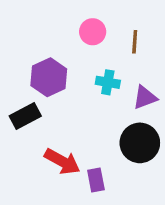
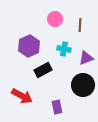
black rectangle: (25, 116) -> (43, 70), moved
red arrow: (62, 161) -> (22, 96), moved

